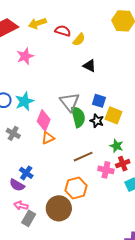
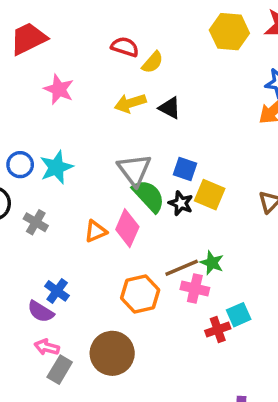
yellow arrow: (37, 23) -> (130, 103), moved
pink star: (25, 56) -> (59, 89), turned -30
green semicircle: (78, 117) -> (149, 196), turned -30
pink diamond: (44, 120) -> (127, 228), moved
green star: (116, 146) -> (212, 263), moved
brown line: (83, 157) -> (182, 268), moved
red cross: (123, 164) -> (218, 330), moved
orange hexagon: (76, 188) -> (140, 294), moved

